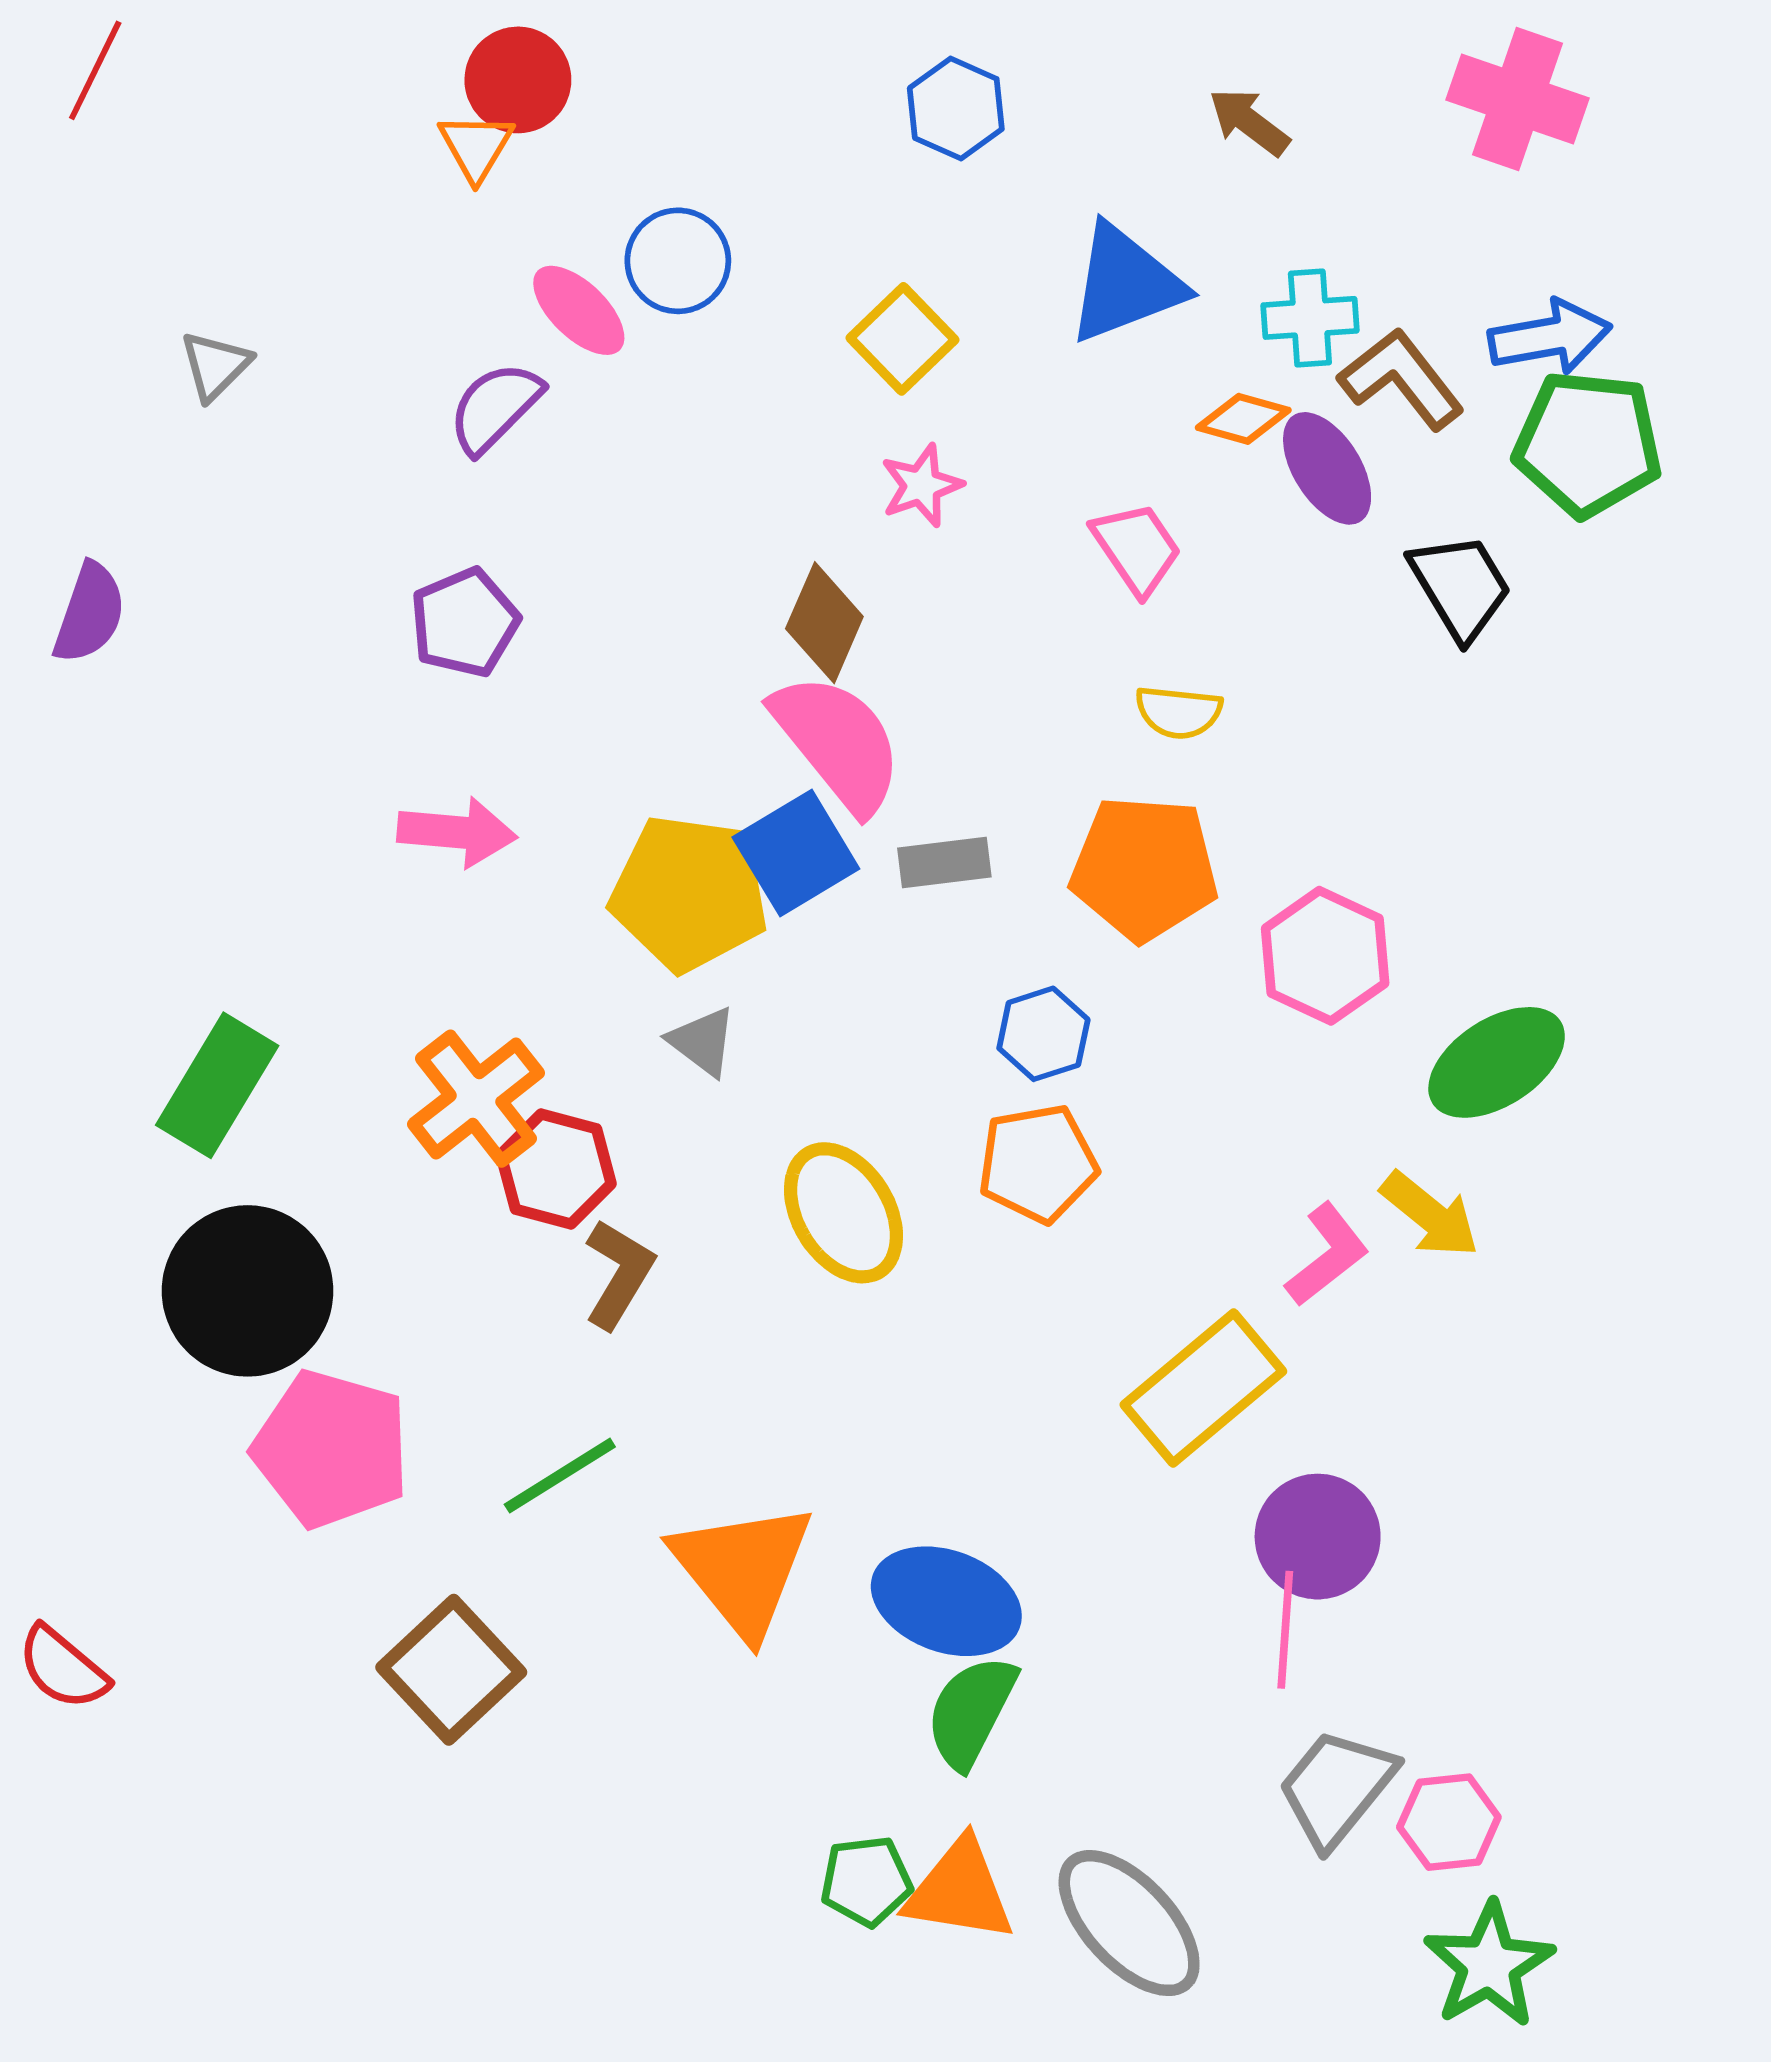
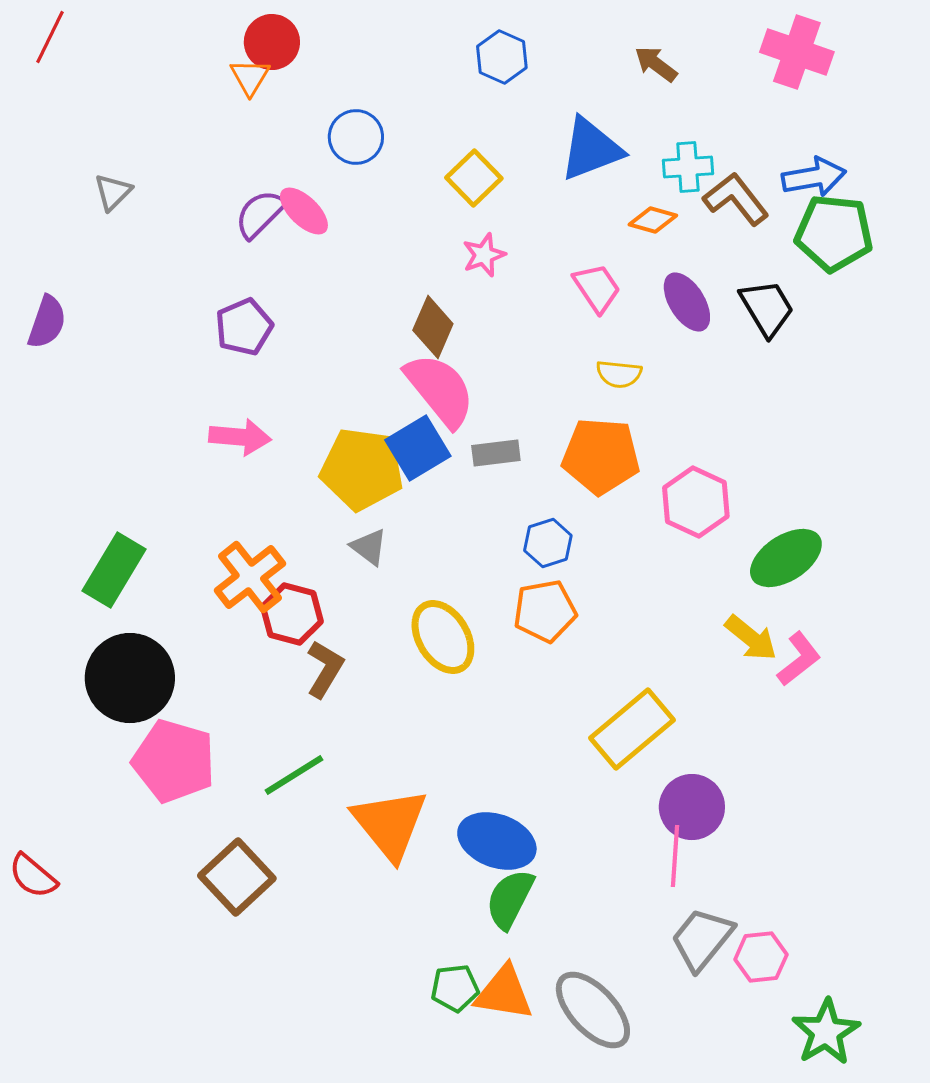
pink ellipse: (579, 310) -> (304, 211), moved
purple ellipse: (1327, 468) -> (687, 302), moved
pink L-shape: (1327, 1255) -> (799, 659), moved
green star: (1489, 1965) -> (826, 1032), moved

